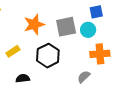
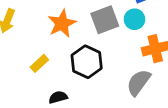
gray semicircle: (84, 77) -> (139, 82), size x1.5

